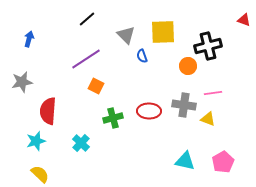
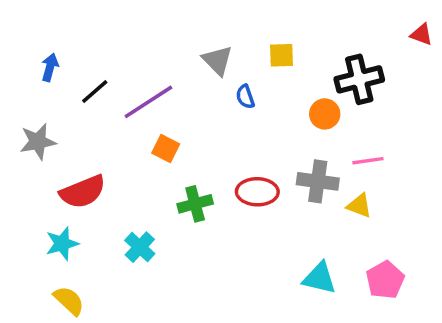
black line: (87, 19) -> (95, 92), moved
yellow square: (163, 32) -> (281, 55), size x0.6
red semicircle: (48, 111) -> (83, 192), turned -116

